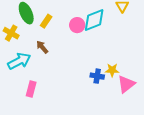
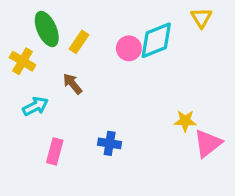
cyan arrow: (19, 61) -> (35, 106), size x0.7
blue cross: (97, 76) -> (110, 143), moved

